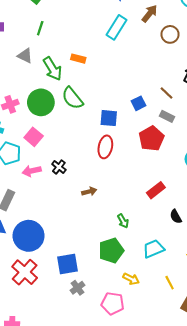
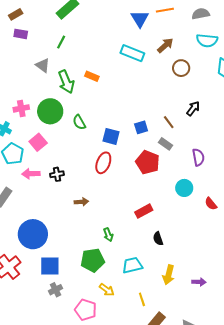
cyan rectangle: (117, 27) -> (132, 53), turned 70
green semicircle: (72, 98) -> (79, 122), moved, size x0.7
red pentagon: (151, 139) -> (148, 162), turned -30
black cross: (59, 167) -> (57, 174), turned 32
blue circle: (29, 236) -> (33, 234), moved

